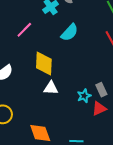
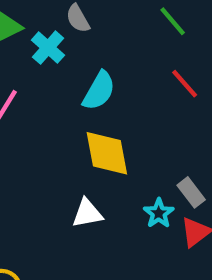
yellow diamond: (44, 64) -> (107, 153), moved

